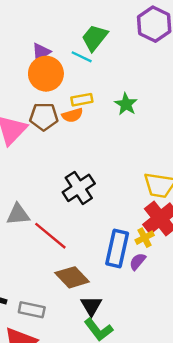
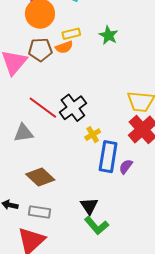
red line: (50, 236) -> (43, 108), moved
yellow cross: (145, 238) -> (93, 135), moved
brown diamond: (72, 277) -> (40, 177), moved

